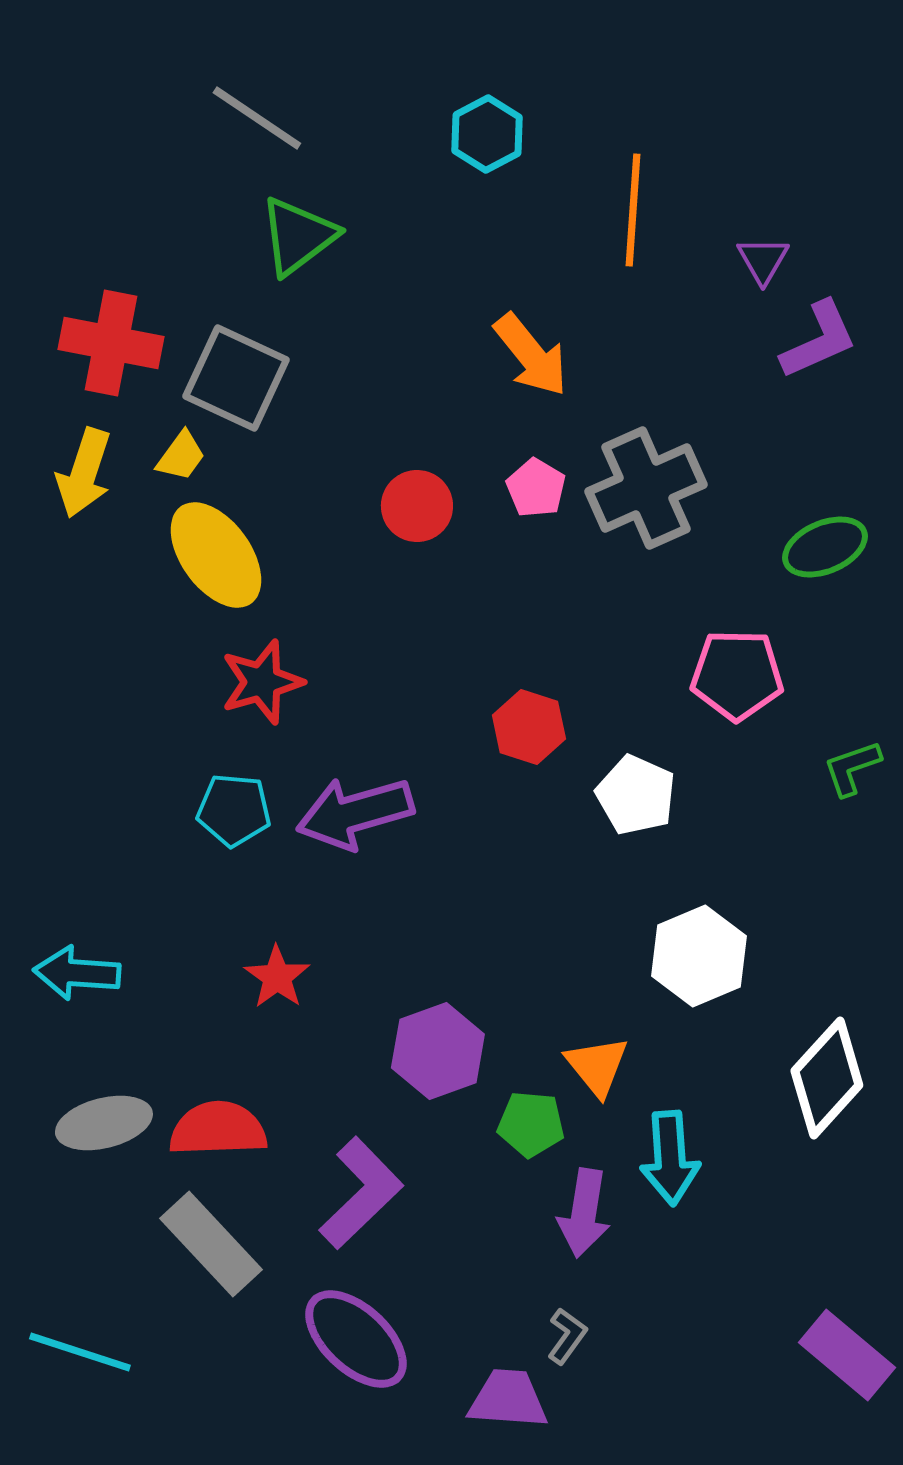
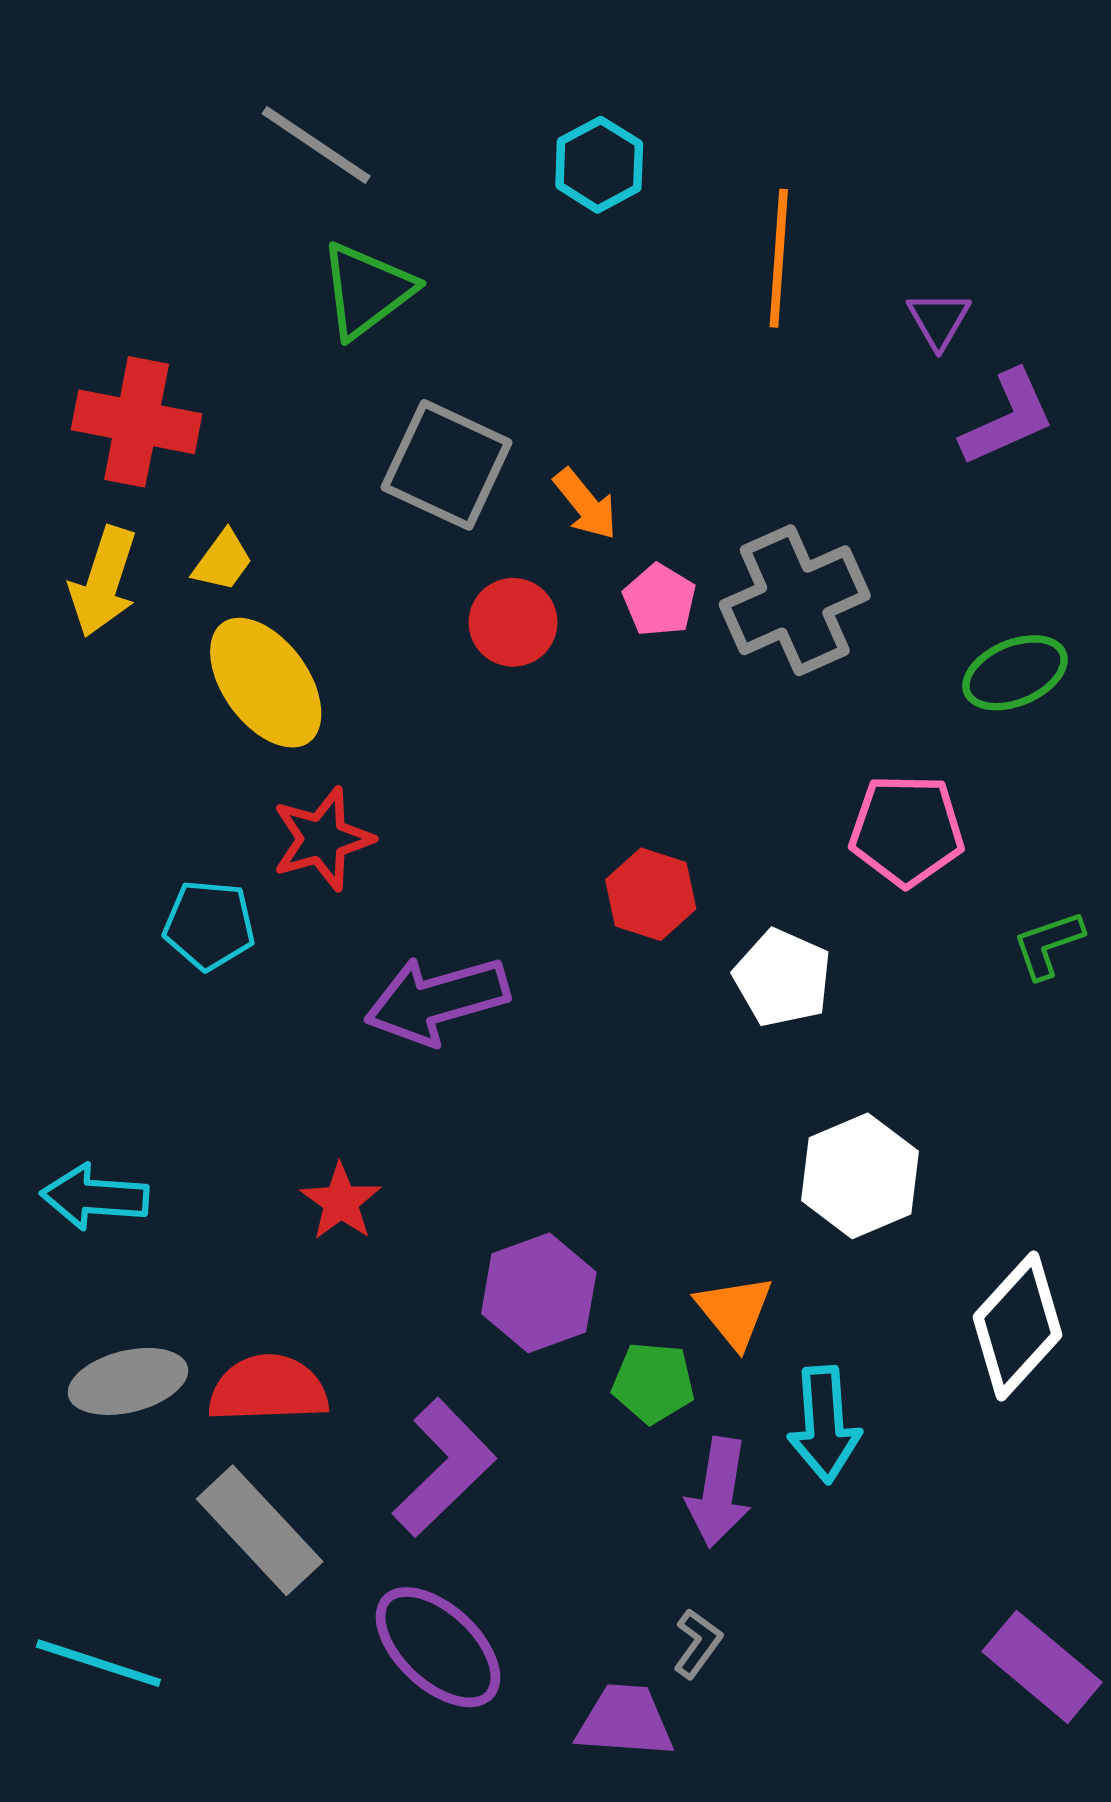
orange arrow: (531, 355) -> (586, 504), moved, size x0.7
gray square: (236, 378) -> (447, 465), moved
cyan pentagon: (234, 810) -> (209, 925), moved

